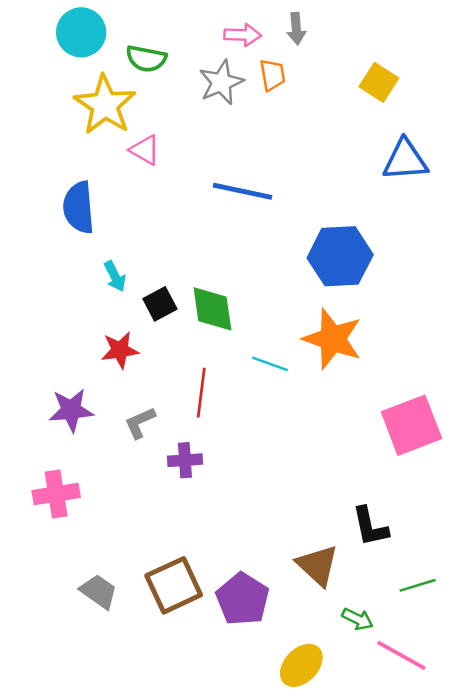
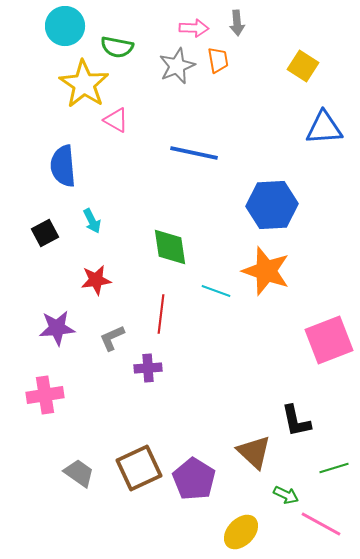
black square: (160, 304) -> (45, 233), moved

